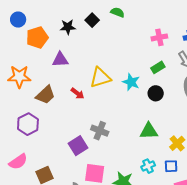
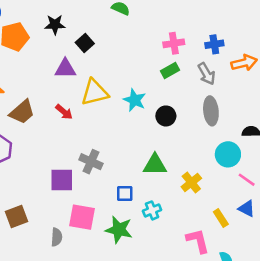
black square: (92, 20) -> (85, 43), moved
purple triangle: (60, 60) -> (65, 69), moved
green rectangle: (158, 67) -> (170, 70), moved
purple square: (78, 146) -> (62, 180), turned 30
blue square: (171, 166) -> (125, 193), moved

